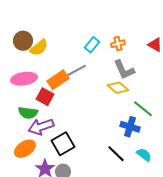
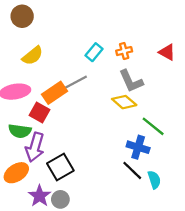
brown circle: (23, 41) -> (22, 16), moved
purple arrow: (41, 127) -> (35, 147), turned -55
black line: (116, 154) -> (132, 170), moved
cyan semicircle: (144, 155) -> (154, 180), turned 35

